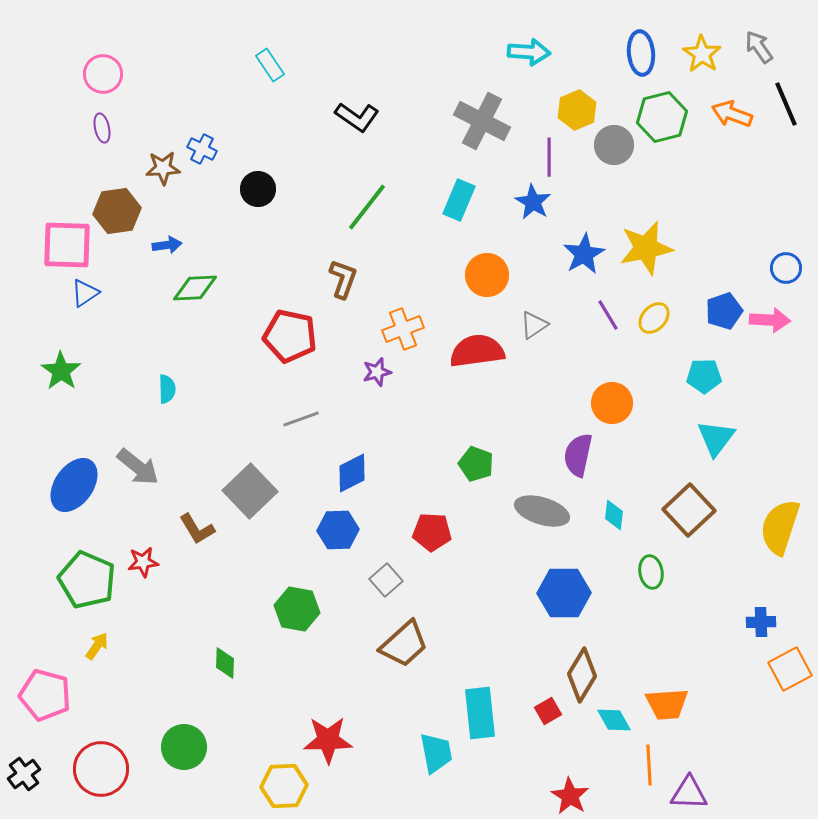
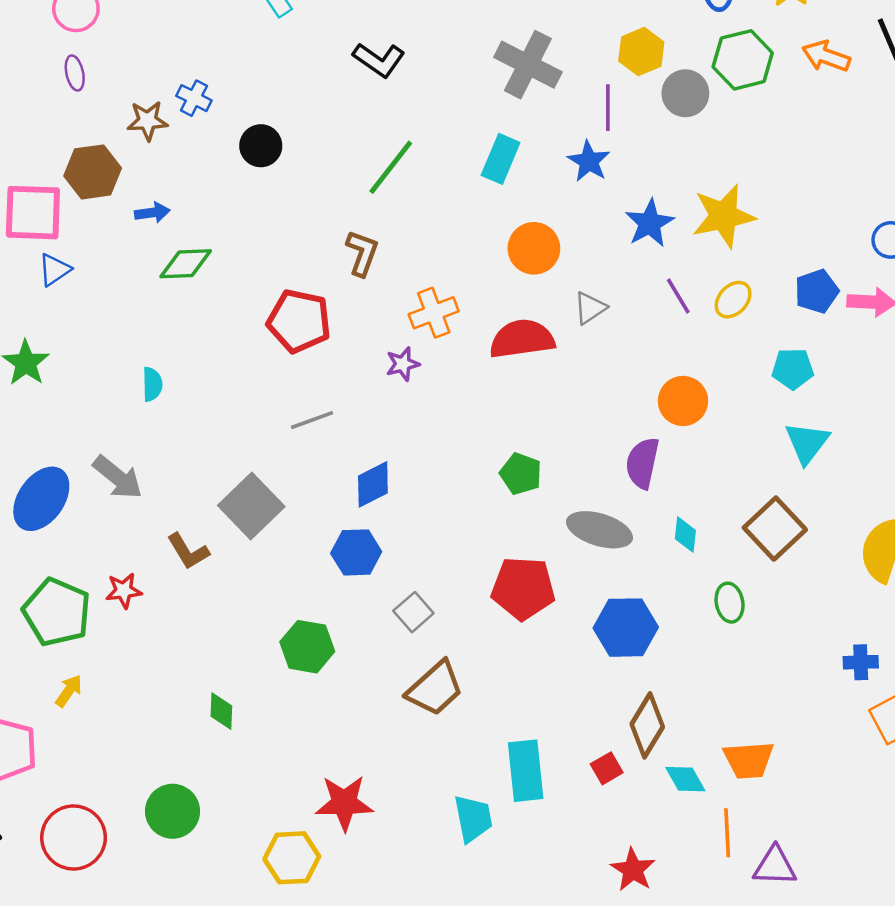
red pentagon: (432, 532) -> (523, 588), moved, size x1.4

